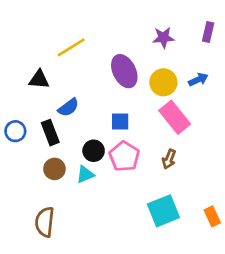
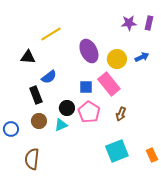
purple star: (163, 38) -> (129, 23), moved
pink rectangle: (175, 117) -> (109, 84), moved
blue circle: (15, 131) -> (11, 129), moved

